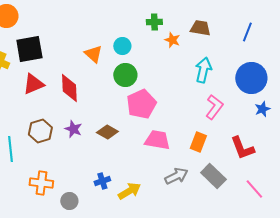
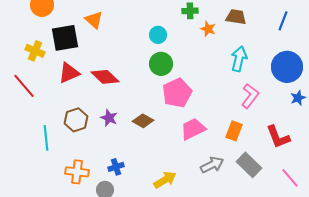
orange triangle: (93, 54) -> (94, 20), moved
red diamond: (69, 88) -> (105, 77), turned -44
pink trapezoid: (157, 140) -> (193, 129), turned -36
blue cross: (102, 181) -> (116, 167), moved

